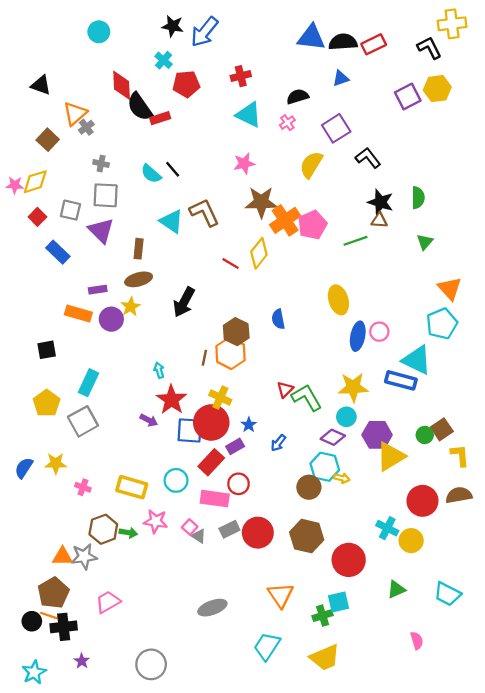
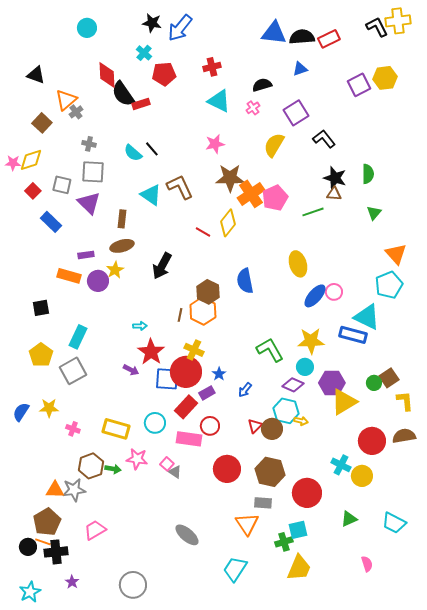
black L-shape: (429, 48) -> (377, 27), moved
blue semicircle: (278, 319) -> (245, 281), size x1.4
blue ellipse: (358, 336) -> (315, 296), turned 30
cyan arrow: (159, 370) -> (140, 326), turned 104
red triangle: (285, 390) -> (255, 426), moved
gray rectangle: (229, 529) -> (263, 503), moved, turned 30
gray ellipse: (212, 608) -> (187, 535), turned 60
yellow trapezoid: (325, 658) -> (299, 568), moved, turned -44

